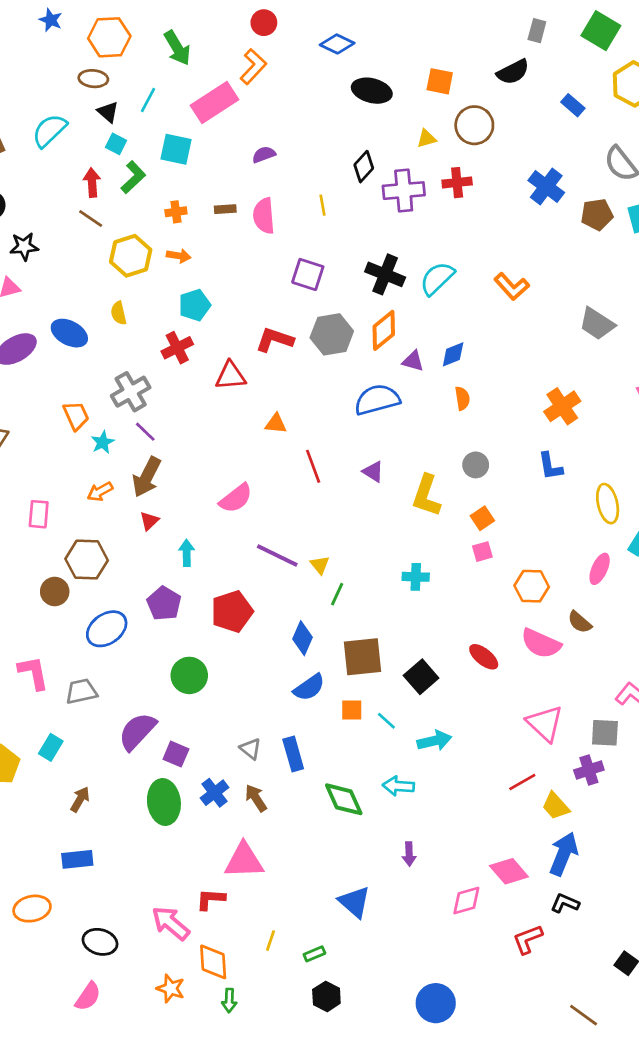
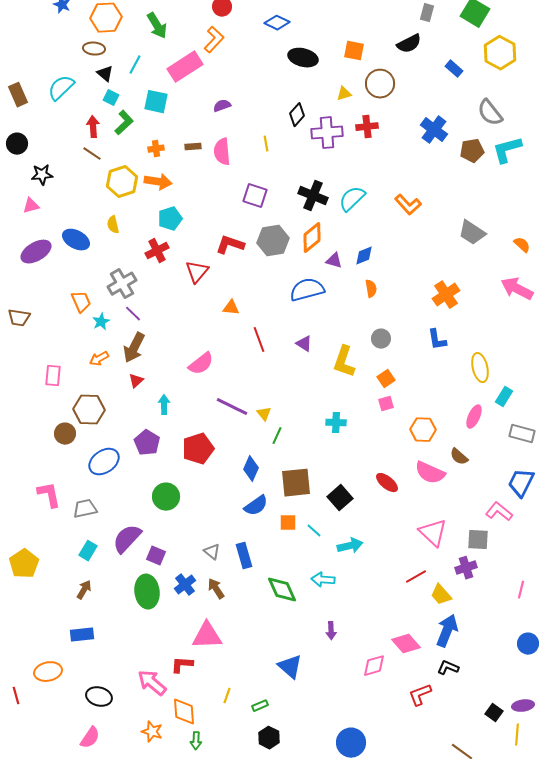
orange arrow: (179, 256) -> (158, 182), size x1.5
red triangle: (231, 376) -> (197, 272), turned -45
cyan rectangle: (51, 747) -> (88, 551), moved

